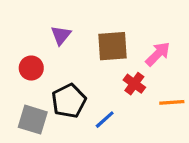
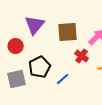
purple triangle: (61, 35) -> (35, 25), size x1.5
gray square: (33, 120) -> (17, 79), turned -30

